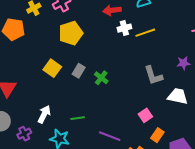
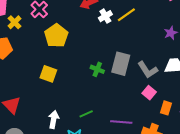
gray rectangle: (79, 71) -> (121, 64), moved, size x1.6
gray L-shape: (153, 75) -> (148, 70), moved

